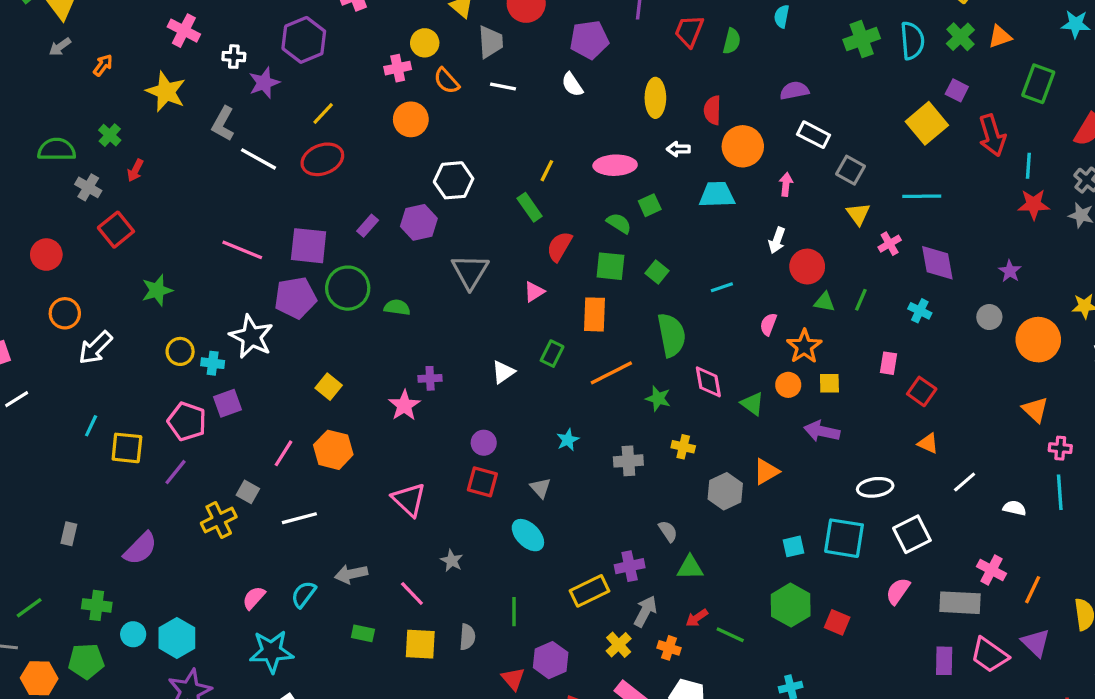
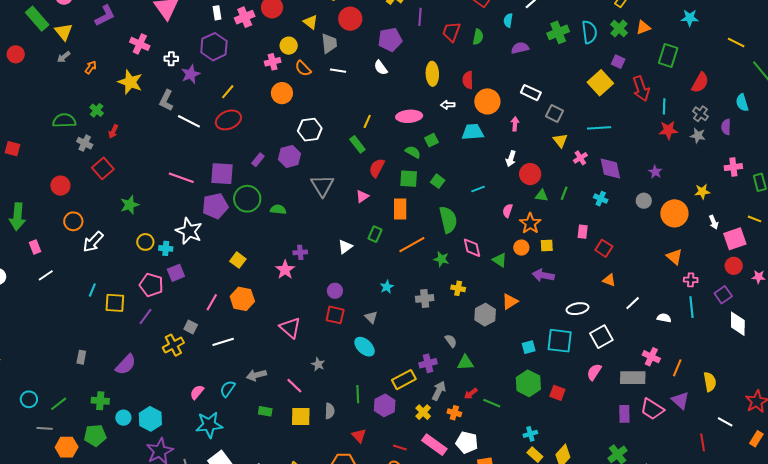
purple semicircle: (794, 91) -> (520, 48), moved
purple hexagon: (551, 660) -> (385, 405), moved

